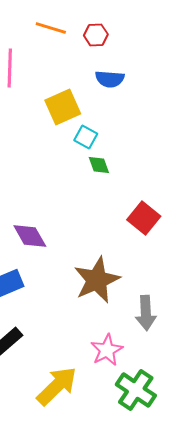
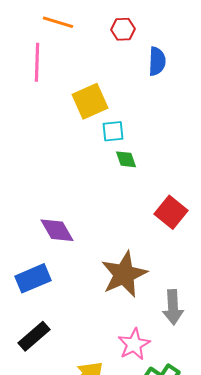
orange line: (51, 28) -> (58, 22), moved
blue semicircle: (110, 79) -> (157, 61), moved, turned -92
cyan square: (86, 137) -> (113, 131), turned -35

